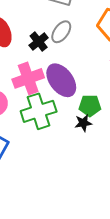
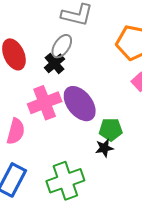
gray ellipse: (61, 32) -> (62, 46), moved
green cross: (39, 111) -> (65, 181), moved

